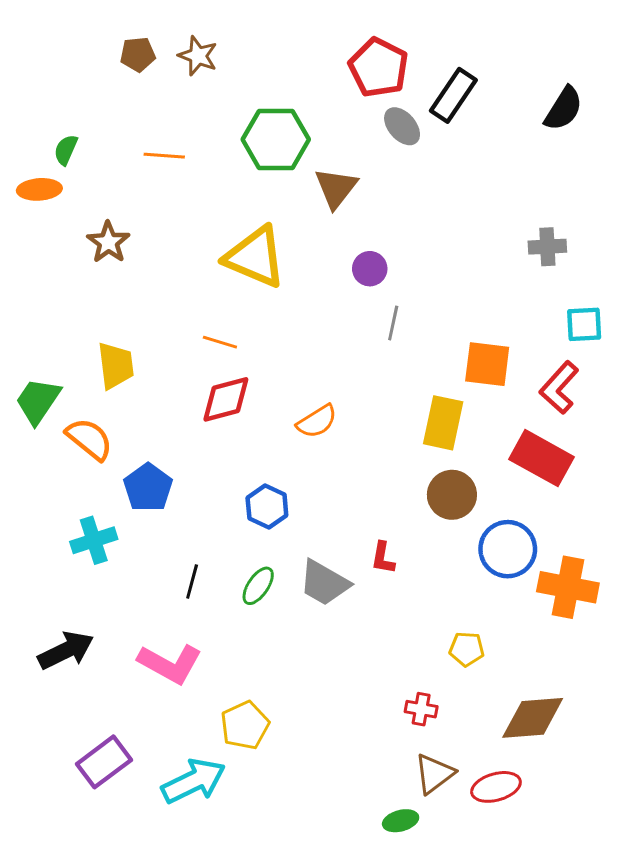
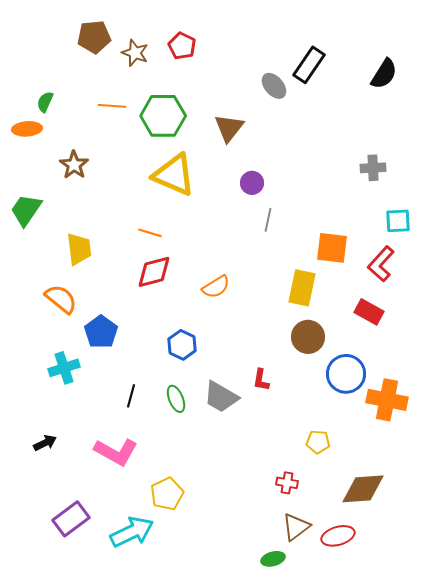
brown pentagon: (138, 54) -> (94, 37), size x1.4
brown star: (198, 56) -> (135, 53), moved
red pentagon: (379, 68) -> (182, 46), moved, size x0.7
green hexagon: (276, 139) -> (163, 116), moved
green trapezoid: (38, 401) -> (26, 210), moved
red rectangle: (542, 458) -> (369, 312), size x0.7
green ellipse: (258, 586) -> (176, 399), turned -56
black arrow: (66, 650) -> (45, 443), size x0.6

